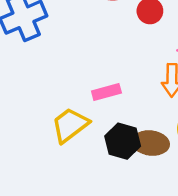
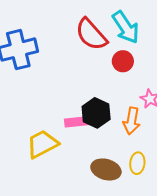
black hexagon: (123, 141) -> (96, 113), moved

